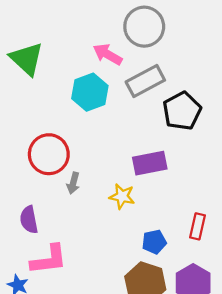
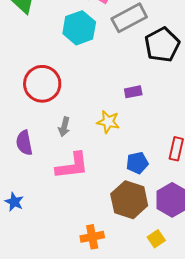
purple rectangle: (150, 163) -> (133, 92), size x0.6
gray arrow: (73, 183) -> (64, 127), moved
pink L-shape: (49, 260) -> (72, 166), moved

